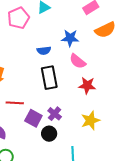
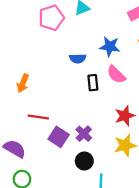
black rectangle: (49, 78) -> (93, 83), moved, size x0.6
red star: (87, 85) -> (125, 116), moved, turned -30
black circle: (49, 134) -> (84, 161), moved

